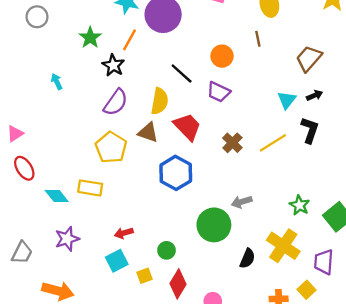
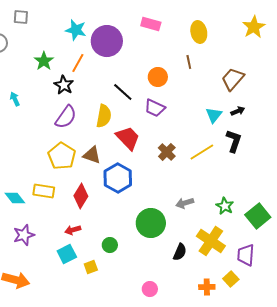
brown triangle: (148, 132) -> (92, 155), moved
gray arrow: (242, 202) -> (185, 203), moved
red diamond: (178, 284) -> (81, 196), moved

